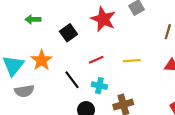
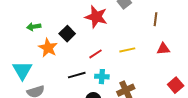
orange star: (42, 60) -> (48, 48), moved
black line: (72, 80) -> (77, 75), turned -60

